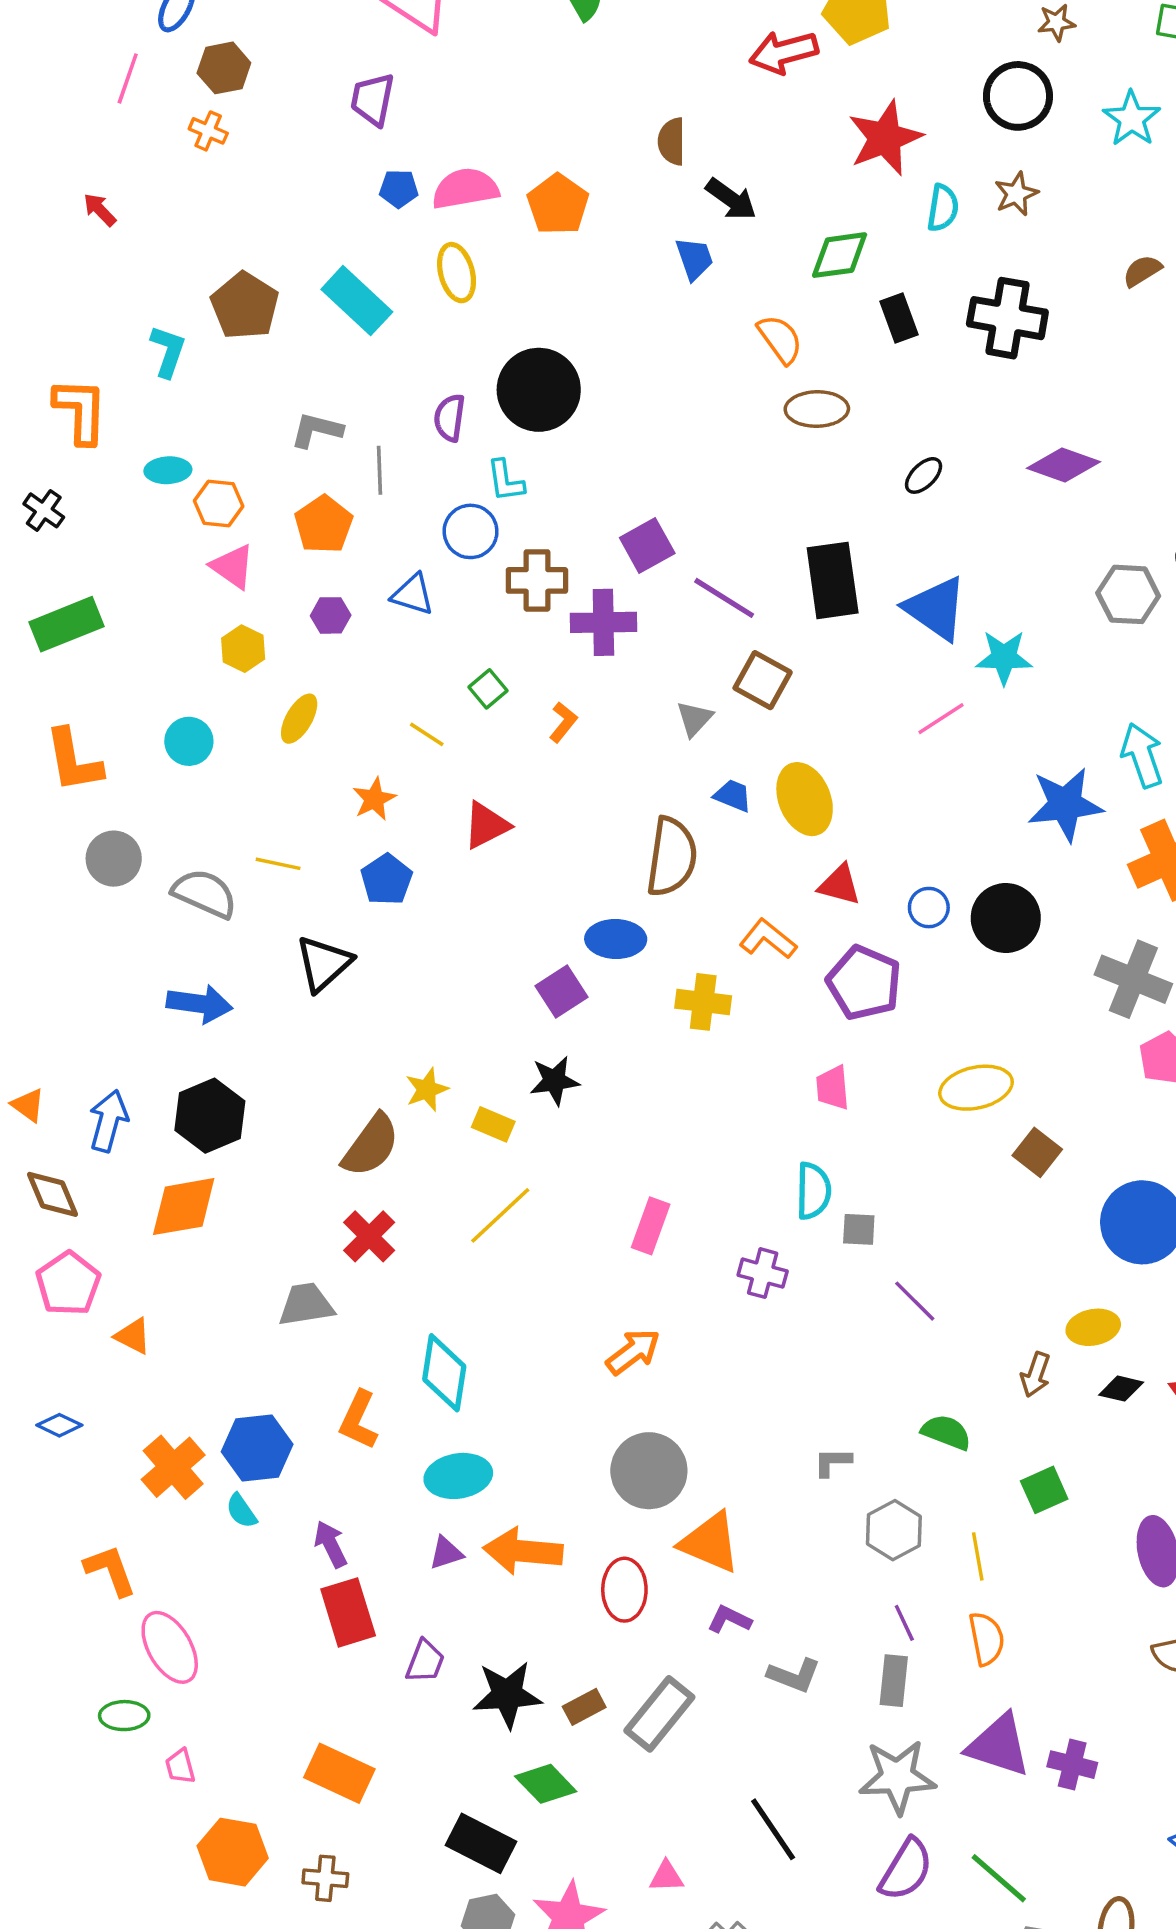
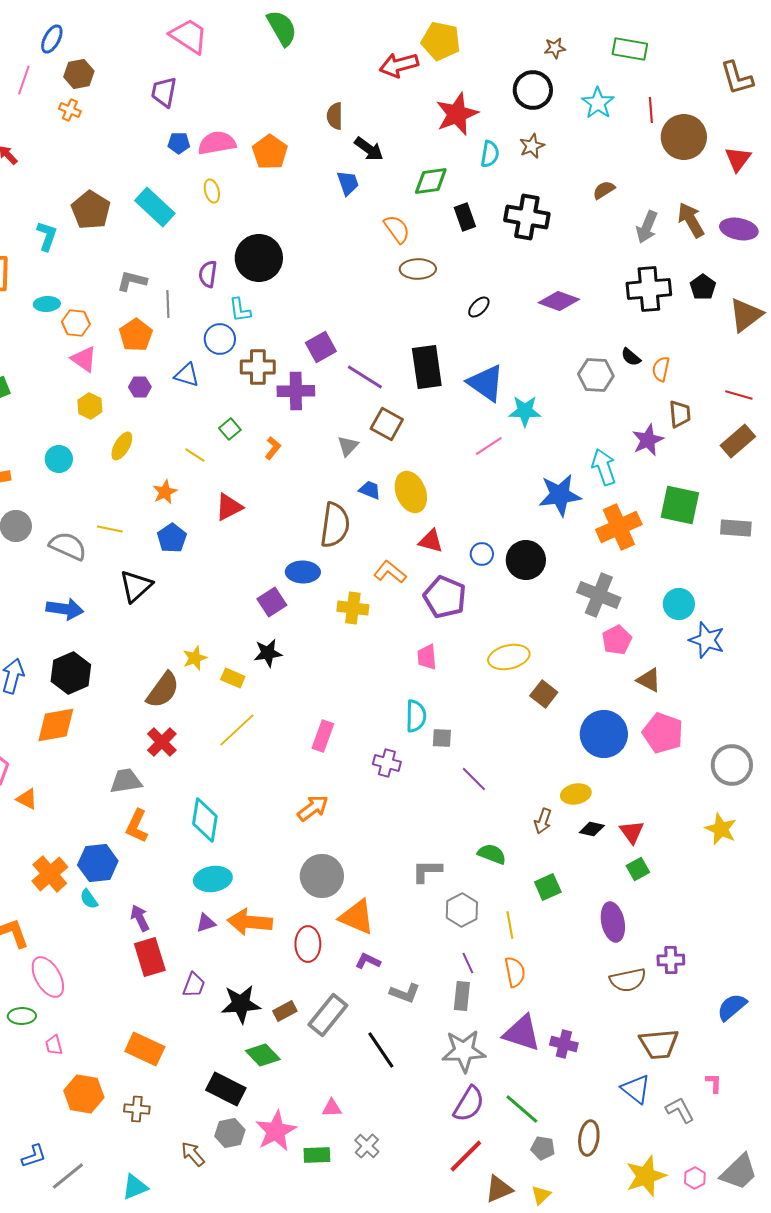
yellow ellipse: (457, 273) -> (212, 191), size x0.7
orange L-shape: (359, 1420) -> (137, 826), moved
gray L-shape: (833, 1462) -> (427, 871), size x1.4
black line: (773, 1829) -> (381, 1050), moved

